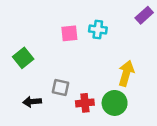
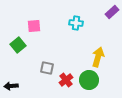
pink square: (69, 33) -> (34, 26), moved
black arrow: (32, 102) -> (11, 86), moved
red cross: (85, 103) -> (66, 80), turned -32

